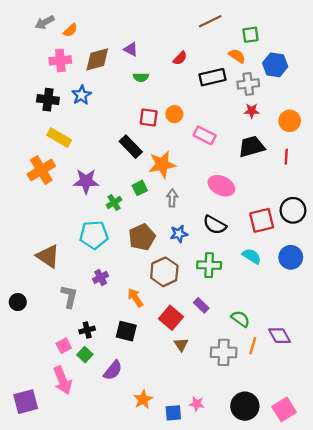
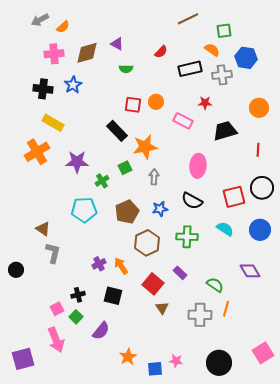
red star: (252, 111) -> (205, 103), moved
red line: (286, 157) -> (258, 150), moved
pink ellipse: (221, 186) -> (198, 166), turned 70
brown triangle: (48, 256) -> (43, 229), size x0.7
purple cross: (101, 277) -> (99, 264), moved
gray L-shape: (69, 296) -> (53, 253), moved
purple diamond: (280, 336) -> (250, 271), moved
pink square: (284, 409) -> (263, 353), moved

